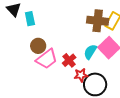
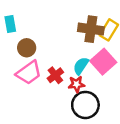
brown circle: (38, 46) -> (27, 48), moved
red star: (81, 75) -> (76, 84), moved

